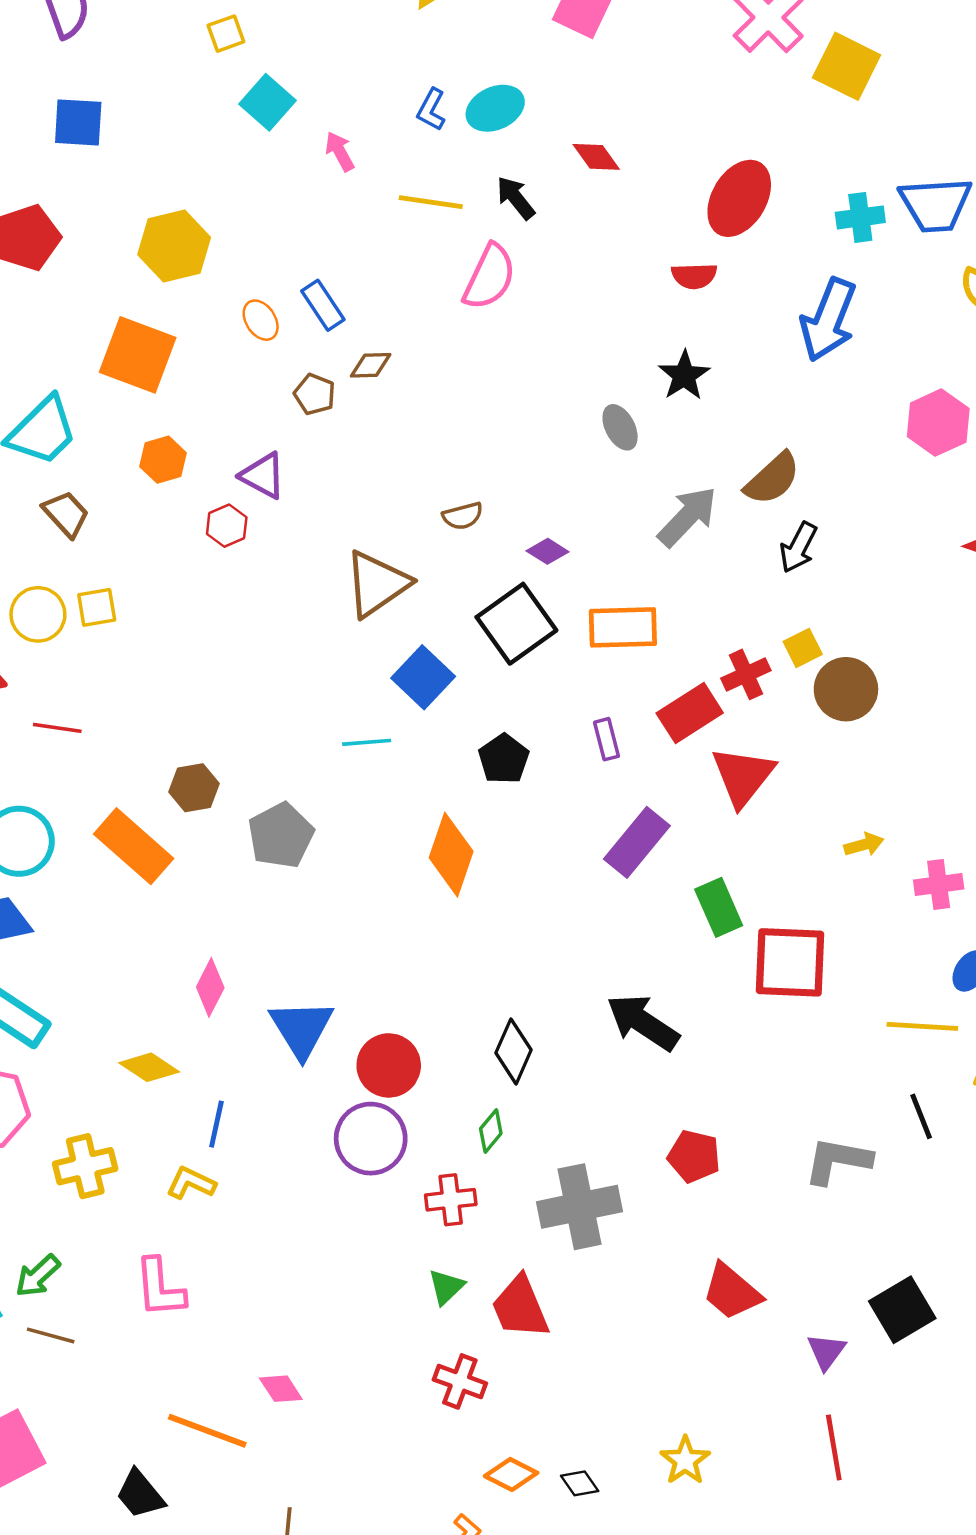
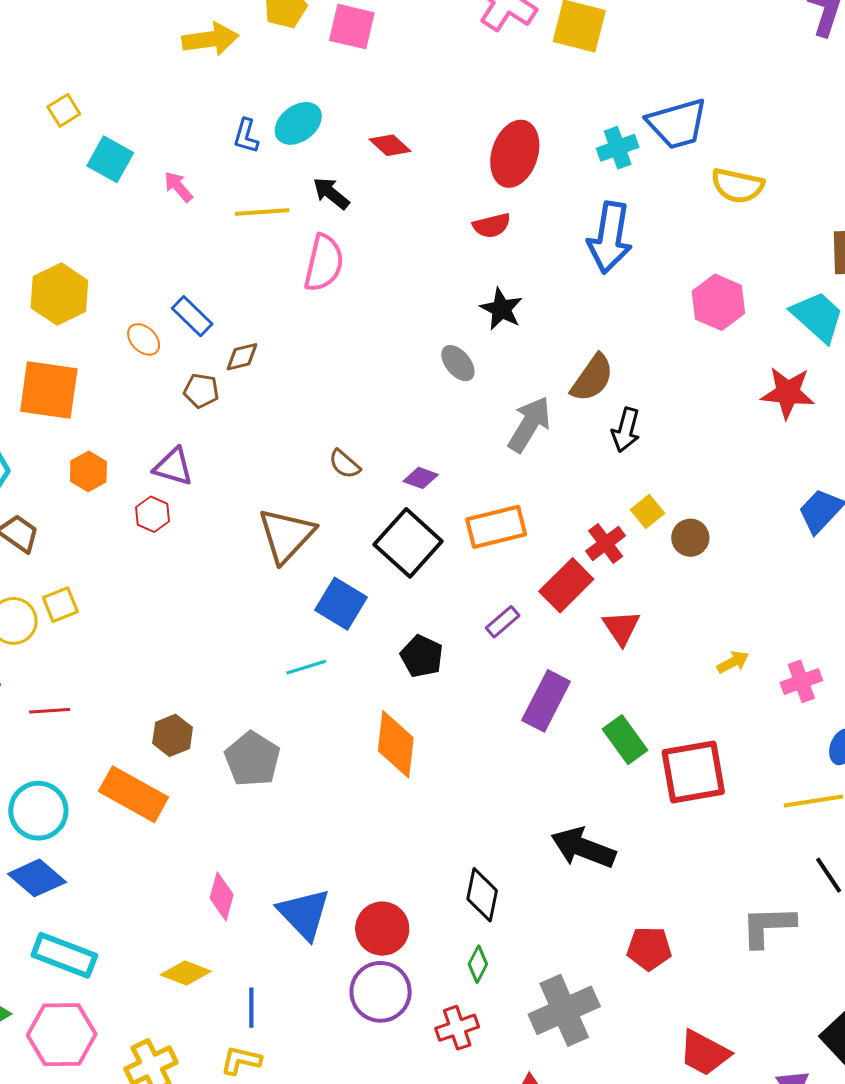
brown semicircle: (463, 516) -> (345, 464), turned 68
brown circle: (846, 689) -> (690, 538), size x0.7
purple rectangle: (606, 739) -> (503, 622), turned 76
red triangle: (743, 776) -> (621, 628), size x0.7

